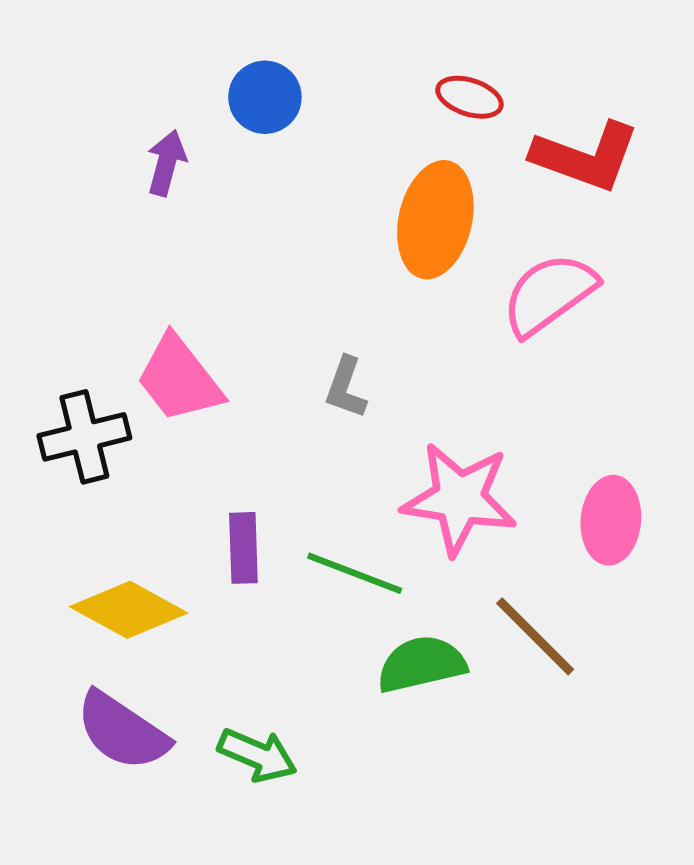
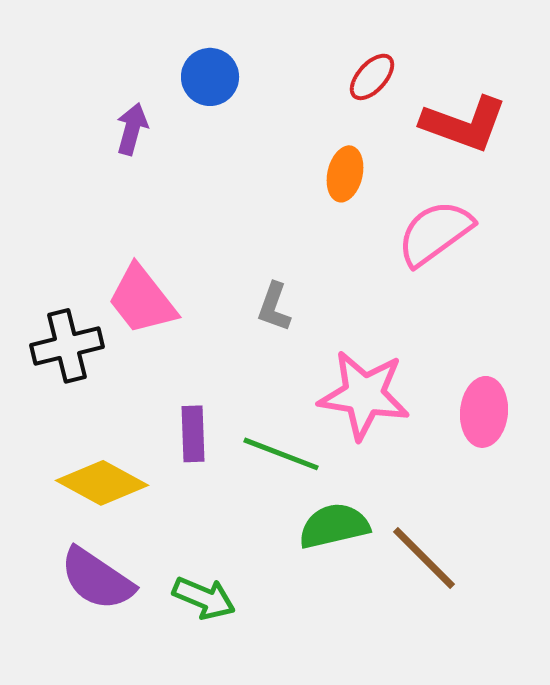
red ellipse: (469, 97) -> (372, 77), turned -66
orange ellipse: (435, 220) -> (345, 174), size x0.6
brown line: (535, 636) -> (424, 558), moved

